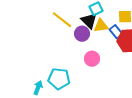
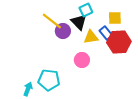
yellow triangle: (101, 26) -> (91, 37), moved
purple circle: (82, 34) -> (63, 31), moved

